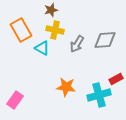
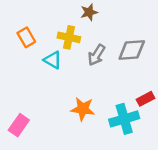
brown star: (51, 10) -> (89, 12), moved
orange rectangle: (21, 30) -> (26, 37), size x0.7

